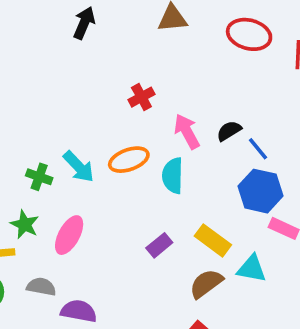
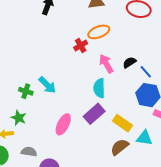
orange ellipse: (129, 160) -> (99, 32), moved
pink ellipse: (69, 235) -> (63, 124), moved
purple rectangle: (159, 245) -> (94, 114), moved, size x1.5

